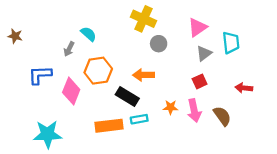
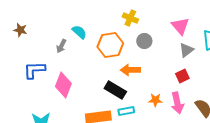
yellow cross: (143, 19) -> (130, 18), size x0.7
pink triangle: (197, 27) -> (180, 26), turned -36
brown star: (15, 36) -> (20, 30), moved
orange hexagon: (98, 71) -> (110, 45), moved

